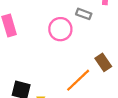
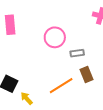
gray rectangle: (84, 14) -> (77, 53), moved, turned -40

